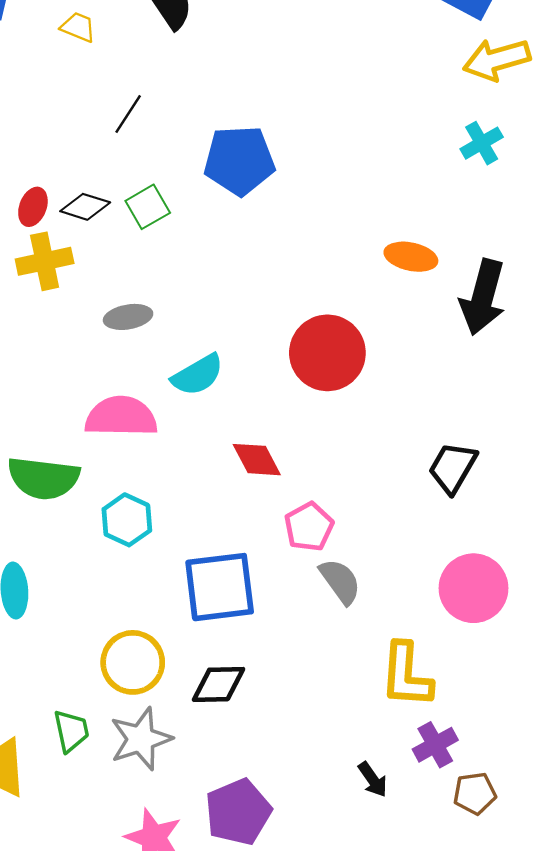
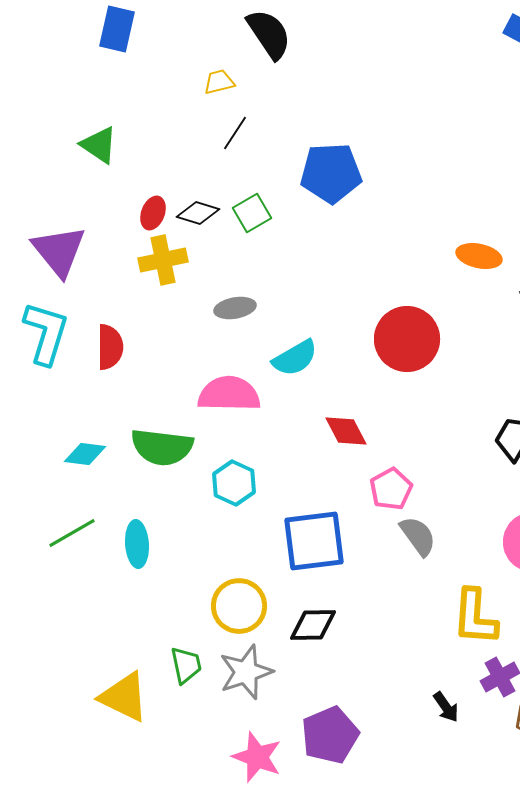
yellow trapezoid: (78, 27) -> (219, 82), moved, turned -36

